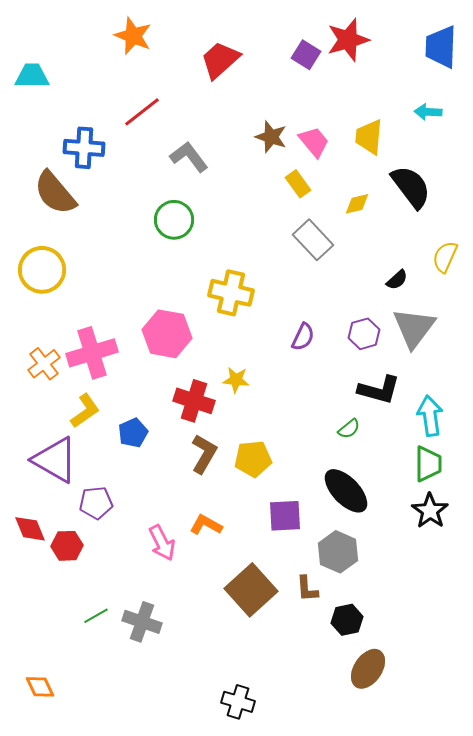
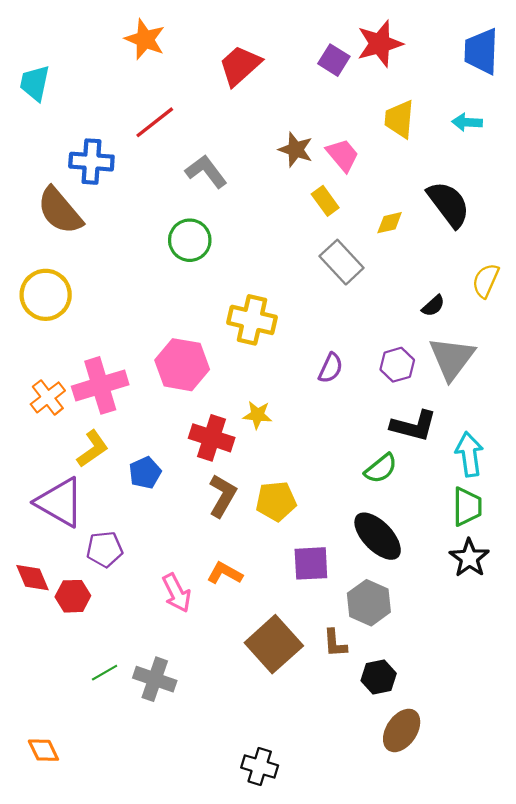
cyan trapezoid: (32, 76) -> (35, 83), turned -78
yellow trapezoid: (369, 137) -> (399, 119), moved
green semicircle: (349, 429) -> (381, 468), size x1.4

